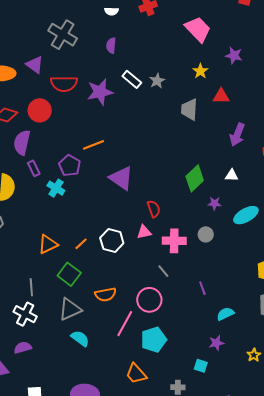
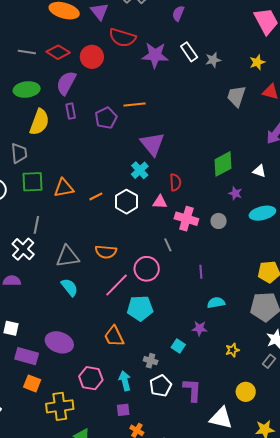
cyan cross: (56, 188) -> (140, 170), moved
green square: (69, 274) -> (32, 182), moved, turned 35

